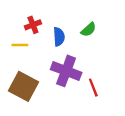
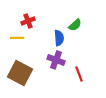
blue semicircle: (59, 37) -> (59, 38), moved
purple cross: (66, 71) -> (56, 60), size x0.7

